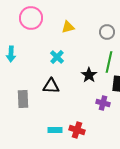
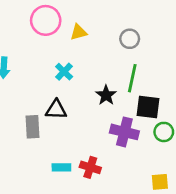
pink circle: (31, 18) -> (46, 20), moved
gray rectangle: (23, 99) -> (33, 127), moved
purple cross: (103, 103) -> (124, 132), size x1.5

